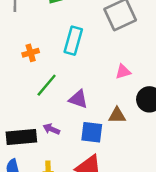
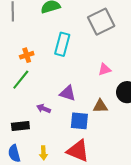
green line: (47, 85) -> (21, 80), moved
purple arrow: (51, 129) -> (44, 109), moved
black rectangle: (21, 137) -> (20, 126), size x0.7

